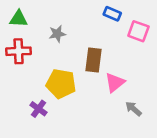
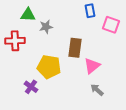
blue rectangle: (112, 14) -> (90, 11), turned 56
green triangle: (19, 19) -> (28, 15), moved
gray arrow: (133, 109) -> (97, 90), moved

